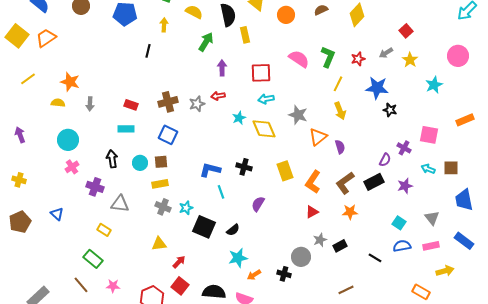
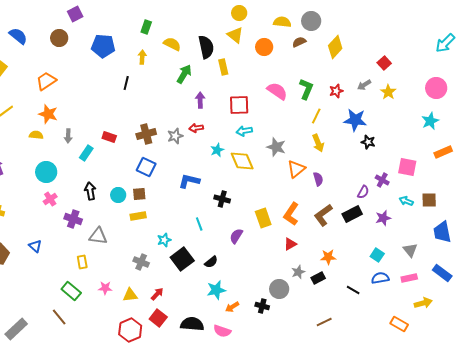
orange trapezoid: (46, 38) -> (46, 81), moved
cyan star: (434, 85) -> (430, 121), moved
cyan rectangle: (126, 129) -> (86, 153), moved, turned -56
blue L-shape: (210, 170) -> (189, 181), moved
yellow rectangle: (285, 171) -> (263, 218), moved
gray cross: (163, 207) -> (141, 262), moved
orange star: (350, 212) -> (328, 257), moved
black square: (204, 227) -> (182, 259), turned 30
yellow rectangle: (104, 230) -> (82, 262), turned 48
yellow triangle: (159, 244) -> (130, 295), moved
pink star: (113, 286) -> (105, 288), moved

